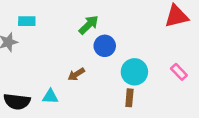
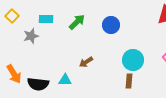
green arrow: (89, 25) -> (77, 22), moved
blue circle: (105, 46) -> (111, 25), moved

